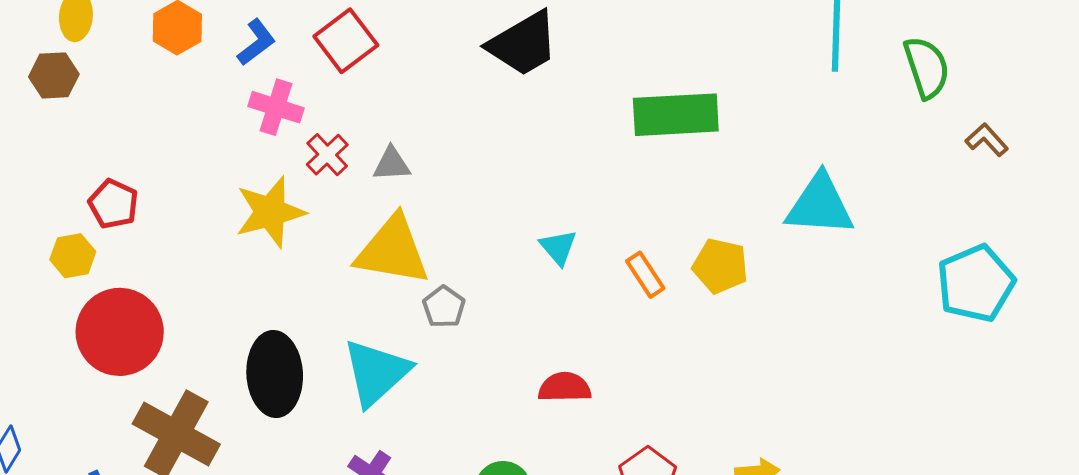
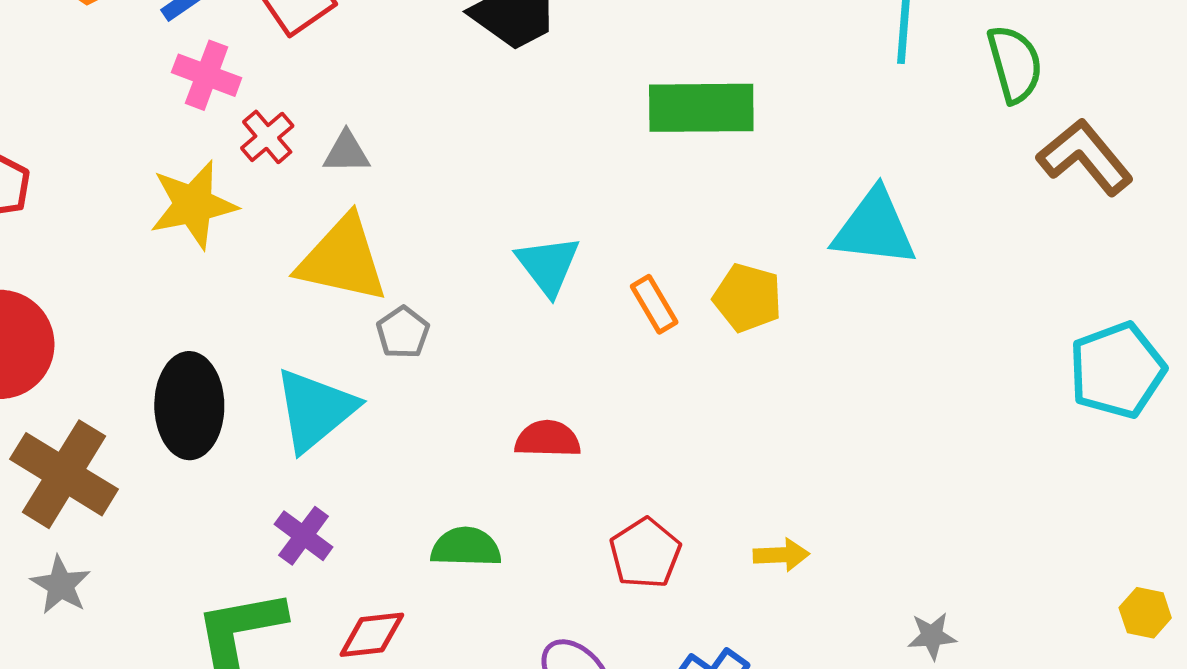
brown L-shape: (987, 140) -> (1085, 157), size x1.8
cyan triangle: (558, 247) -> (548, 265), size x1.4
cyan pentagon: (976, 283) -> (1117, 370), moved

